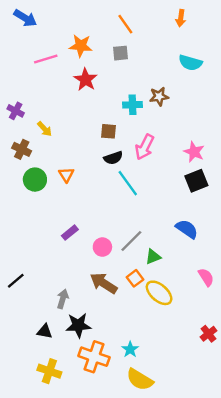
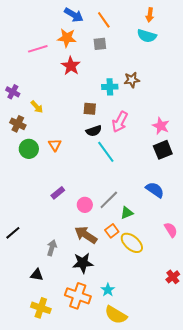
blue arrow: (25, 18) -> (74, 15), moved
cyan semicircle: (190, 63) -> (147, 36), moved
black star: (78, 325) -> (83, 263), moved

